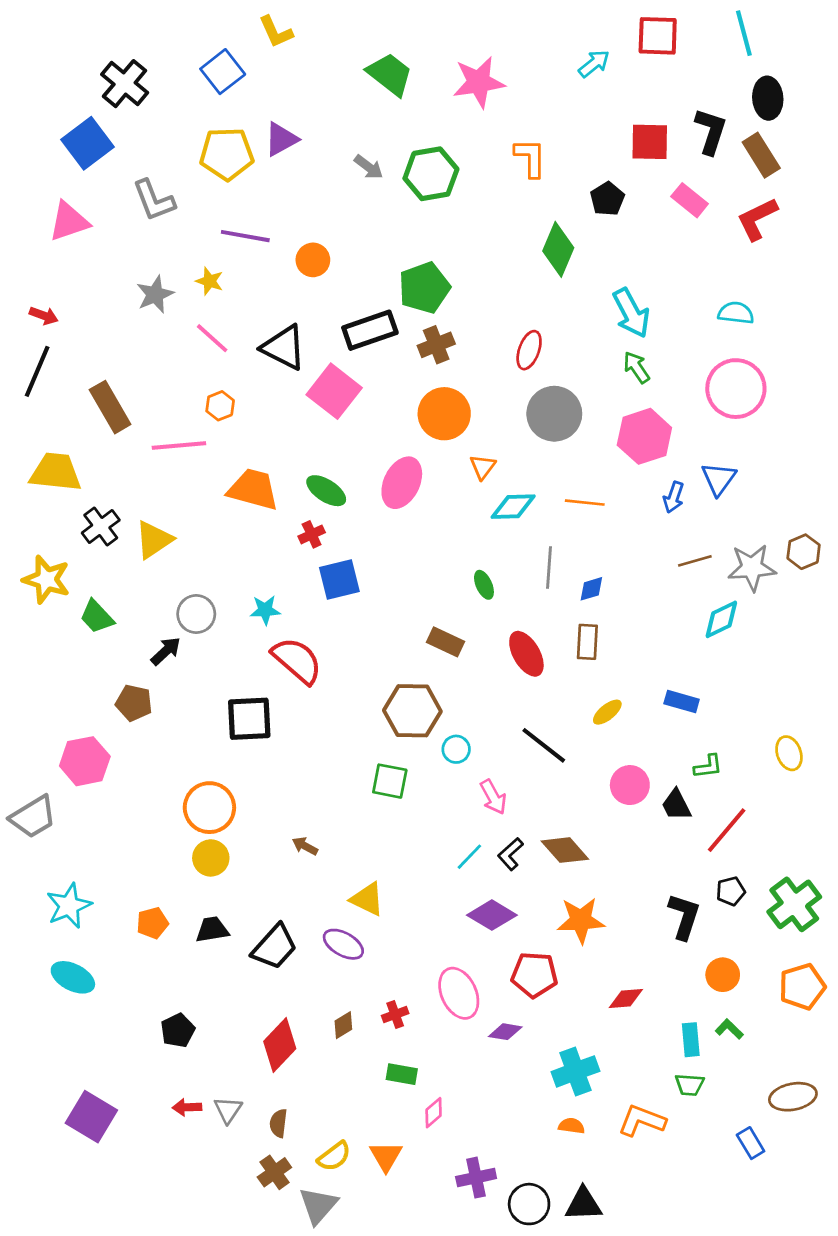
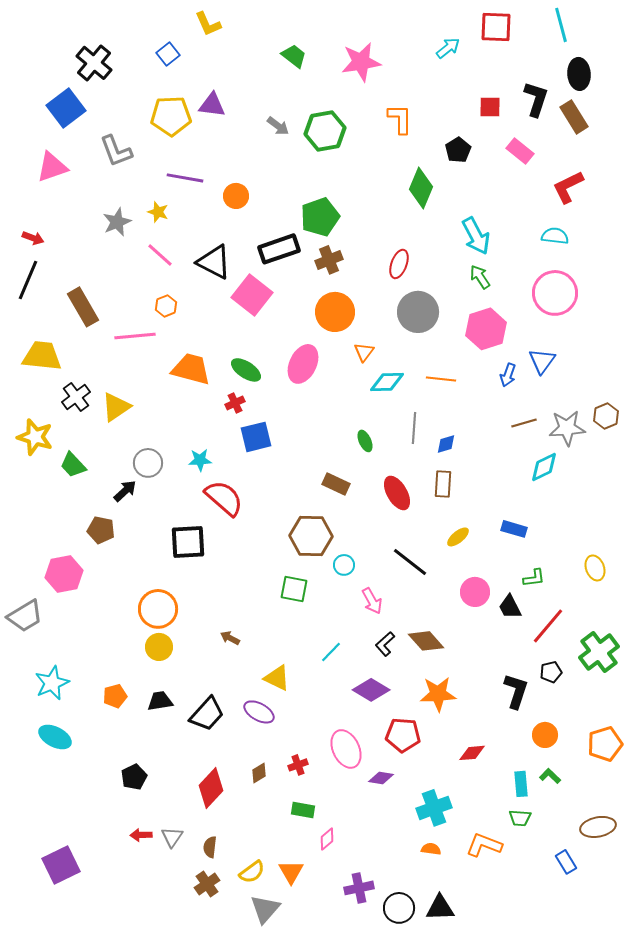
blue square: (223, 72) -> (168, 54), size x0.7
green trapezoid: (390, 74) -> (294, 56), size x0.7
purple triangle: (281, 139) -> (212, 105), turned 36
red square: (650, 142) -> (490, 107), size x0.7
red L-shape: (757, 219) -> (568, 187), moved
cyan line: (469, 857) -> (331, 652), moved
green cross: (794, 904) -> (599, 652), moved
purple square: (91, 1117) -> (61, 865), moved, turned 33
gray triangle: (318, 1205) -> (265, 909), moved

